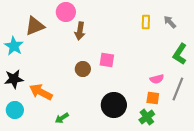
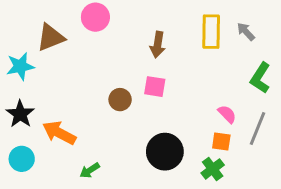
yellow rectangle: (146, 22) -> (211, 32), size x1.6
brown arrow: (80, 31) -> (158, 45), moved
cyan star: (14, 46) -> (20, 66), turned 30
black star: (14, 79) -> (20, 114), turned -30
pink semicircle: (157, 79) -> (227, 114), turned -120

